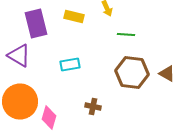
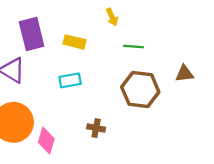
yellow rectangle: (74, 16) -> (75, 42), moved
brown triangle: (167, 74) -> (184, 74), moved, turned -36

